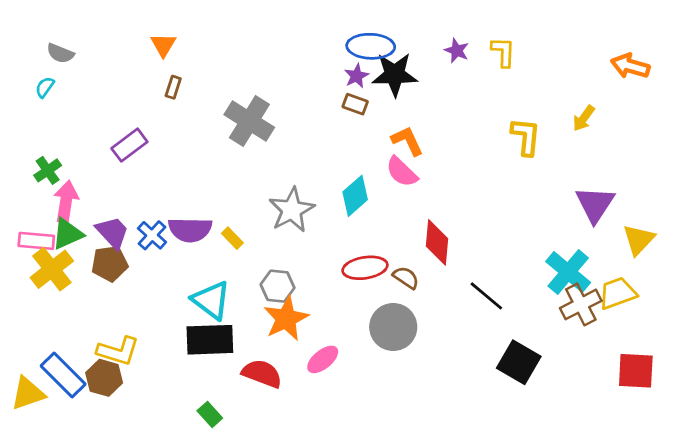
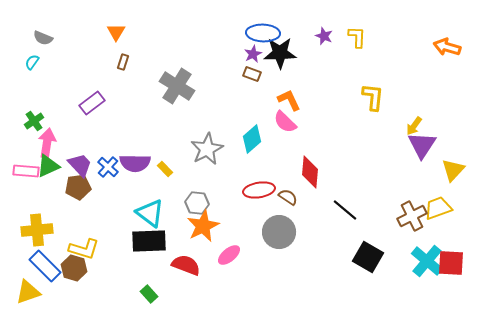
yellow arrow: (584, 118) -> (414, 126), moved
yellow cross: (52, 269) -> (37, 230), moved, turned 32
cyan cross: (568, 272) -> (427, 261), moved
yellow triangle: (28, 393) -> (28, 292), moved

